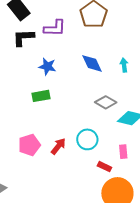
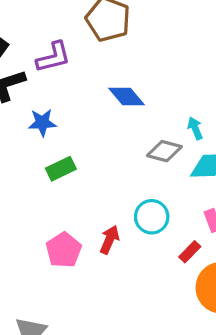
cyan arrow: (124, 65) -> (195, 128), moved
blue star: (47, 66) -> (42, 123), moved
red rectangle: (104, 167) -> (190, 252), turned -56

